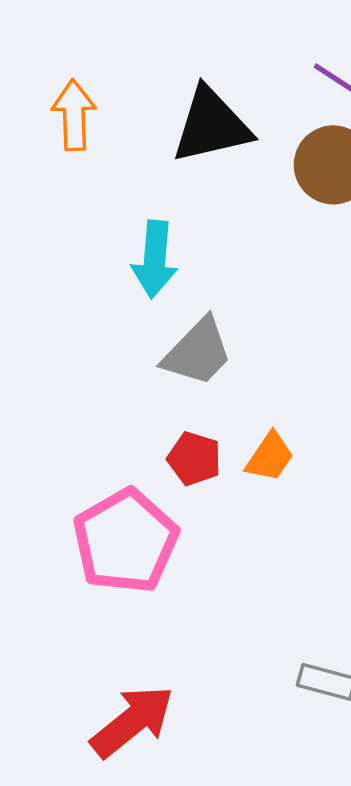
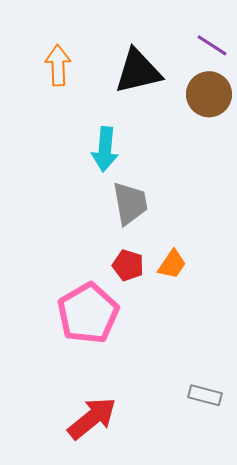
gray trapezoid: (198, 352) -> (130, 203), turned -54

